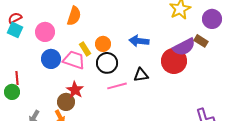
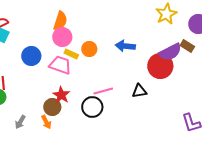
pink circle: (45, 32) -> (62, 37), moved
yellow rectangle: (85, 49) -> (71, 54), turned -32
blue circle: (51, 59) -> (31, 56), moved
black circle: (107, 63) -> (92, 107), moved
black triangle: (141, 75) -> (139, 91), moved

